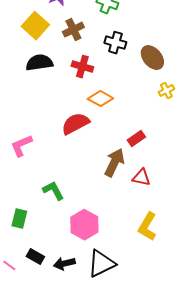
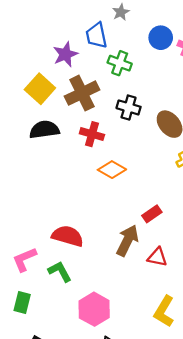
brown cross: (73, 30) -> (82, 93), size x1.4
red semicircle: (75, 124) -> (68, 236), moved, turned 44
pink L-shape: (21, 146) -> (24, 259), moved

